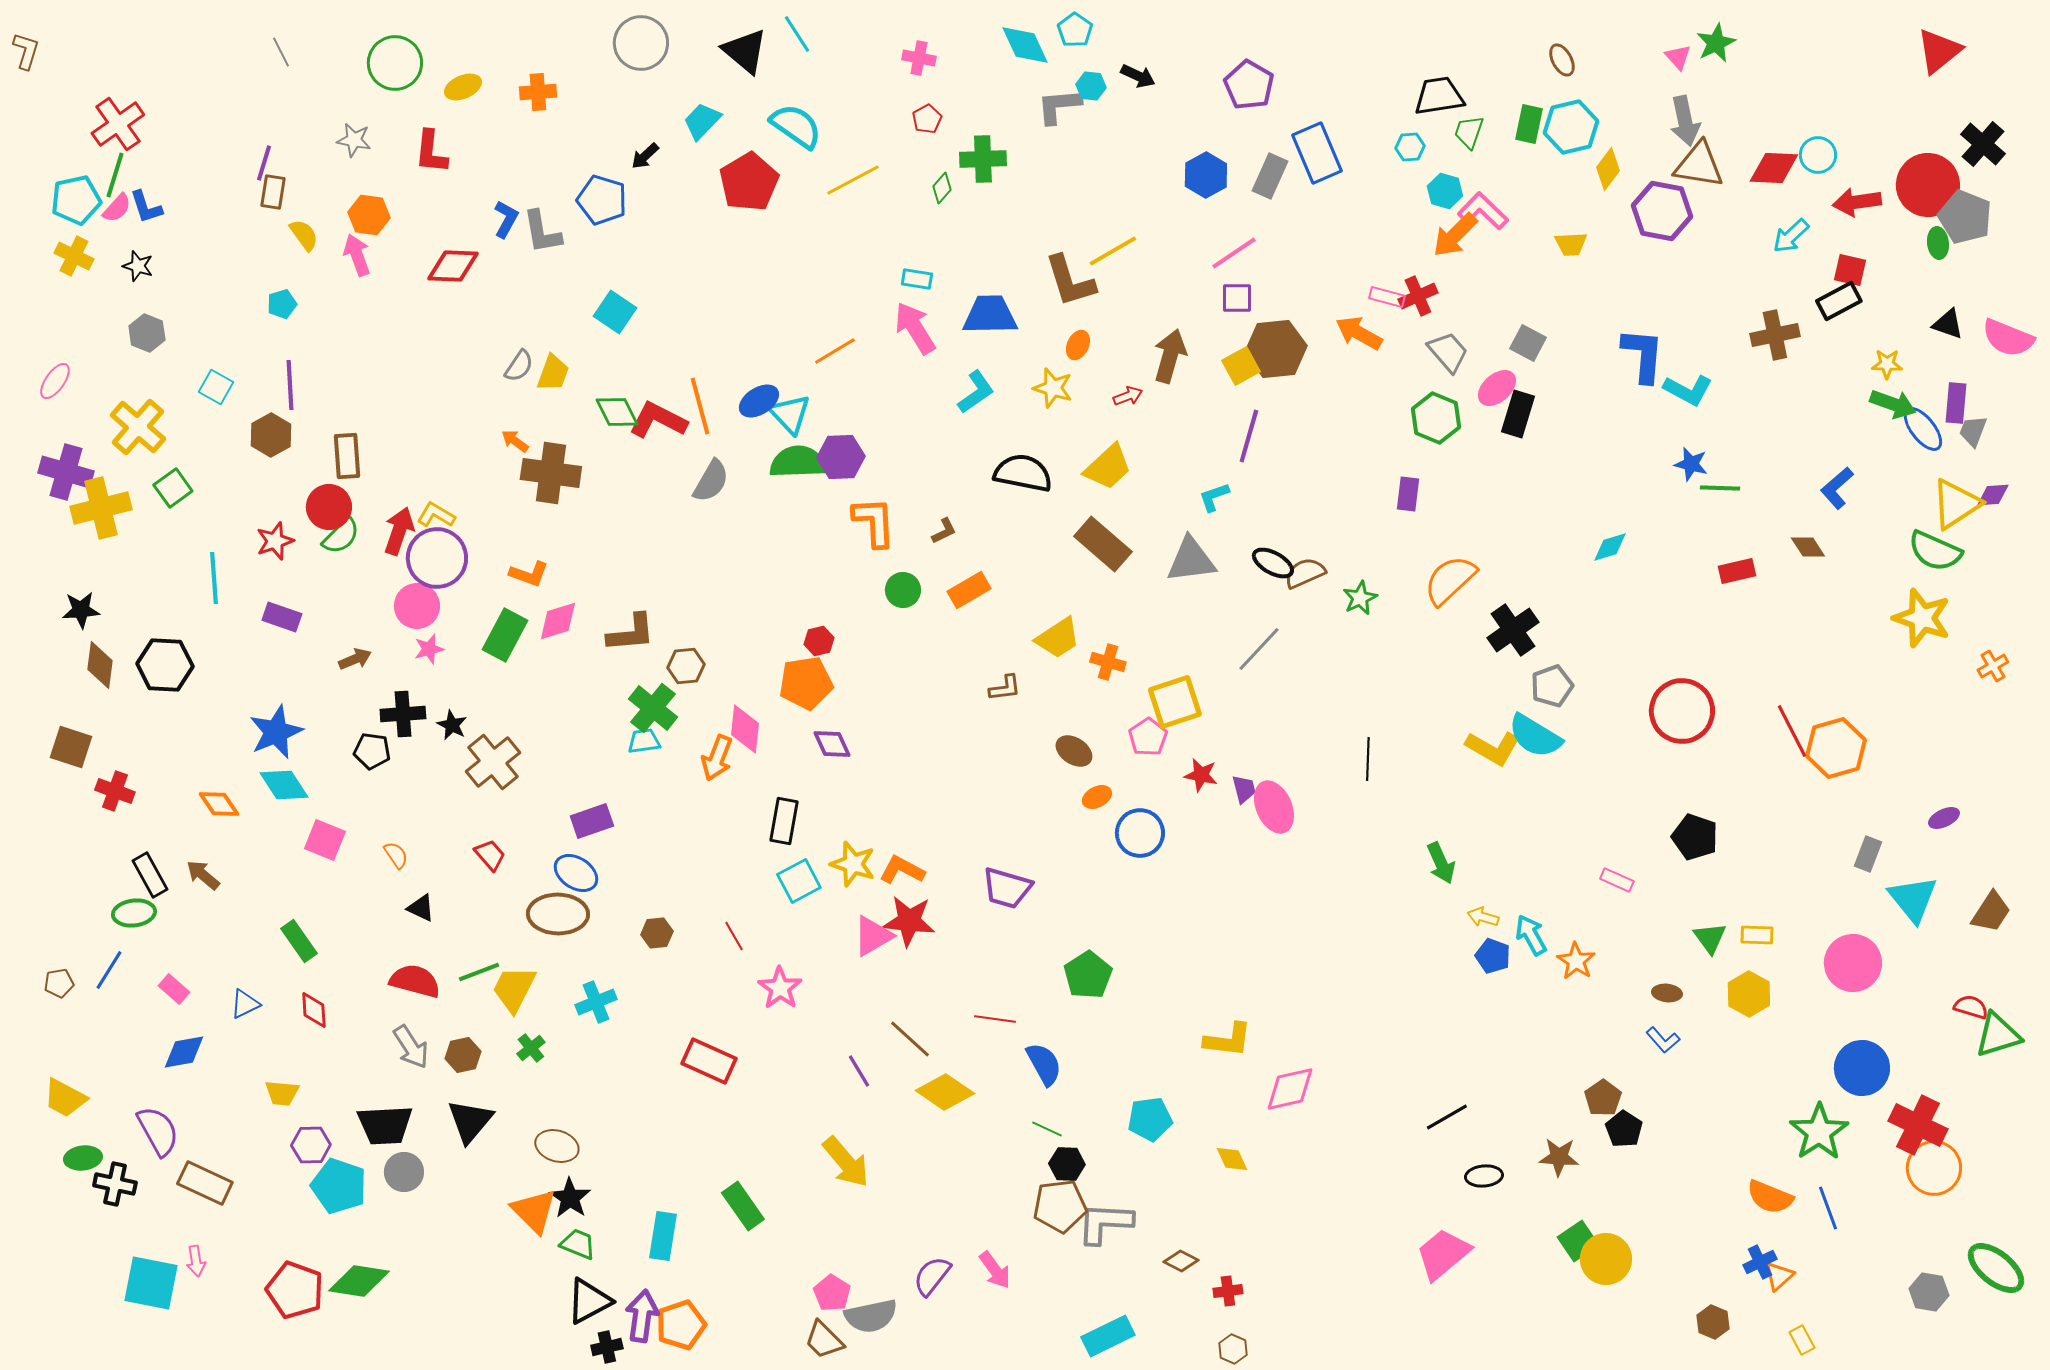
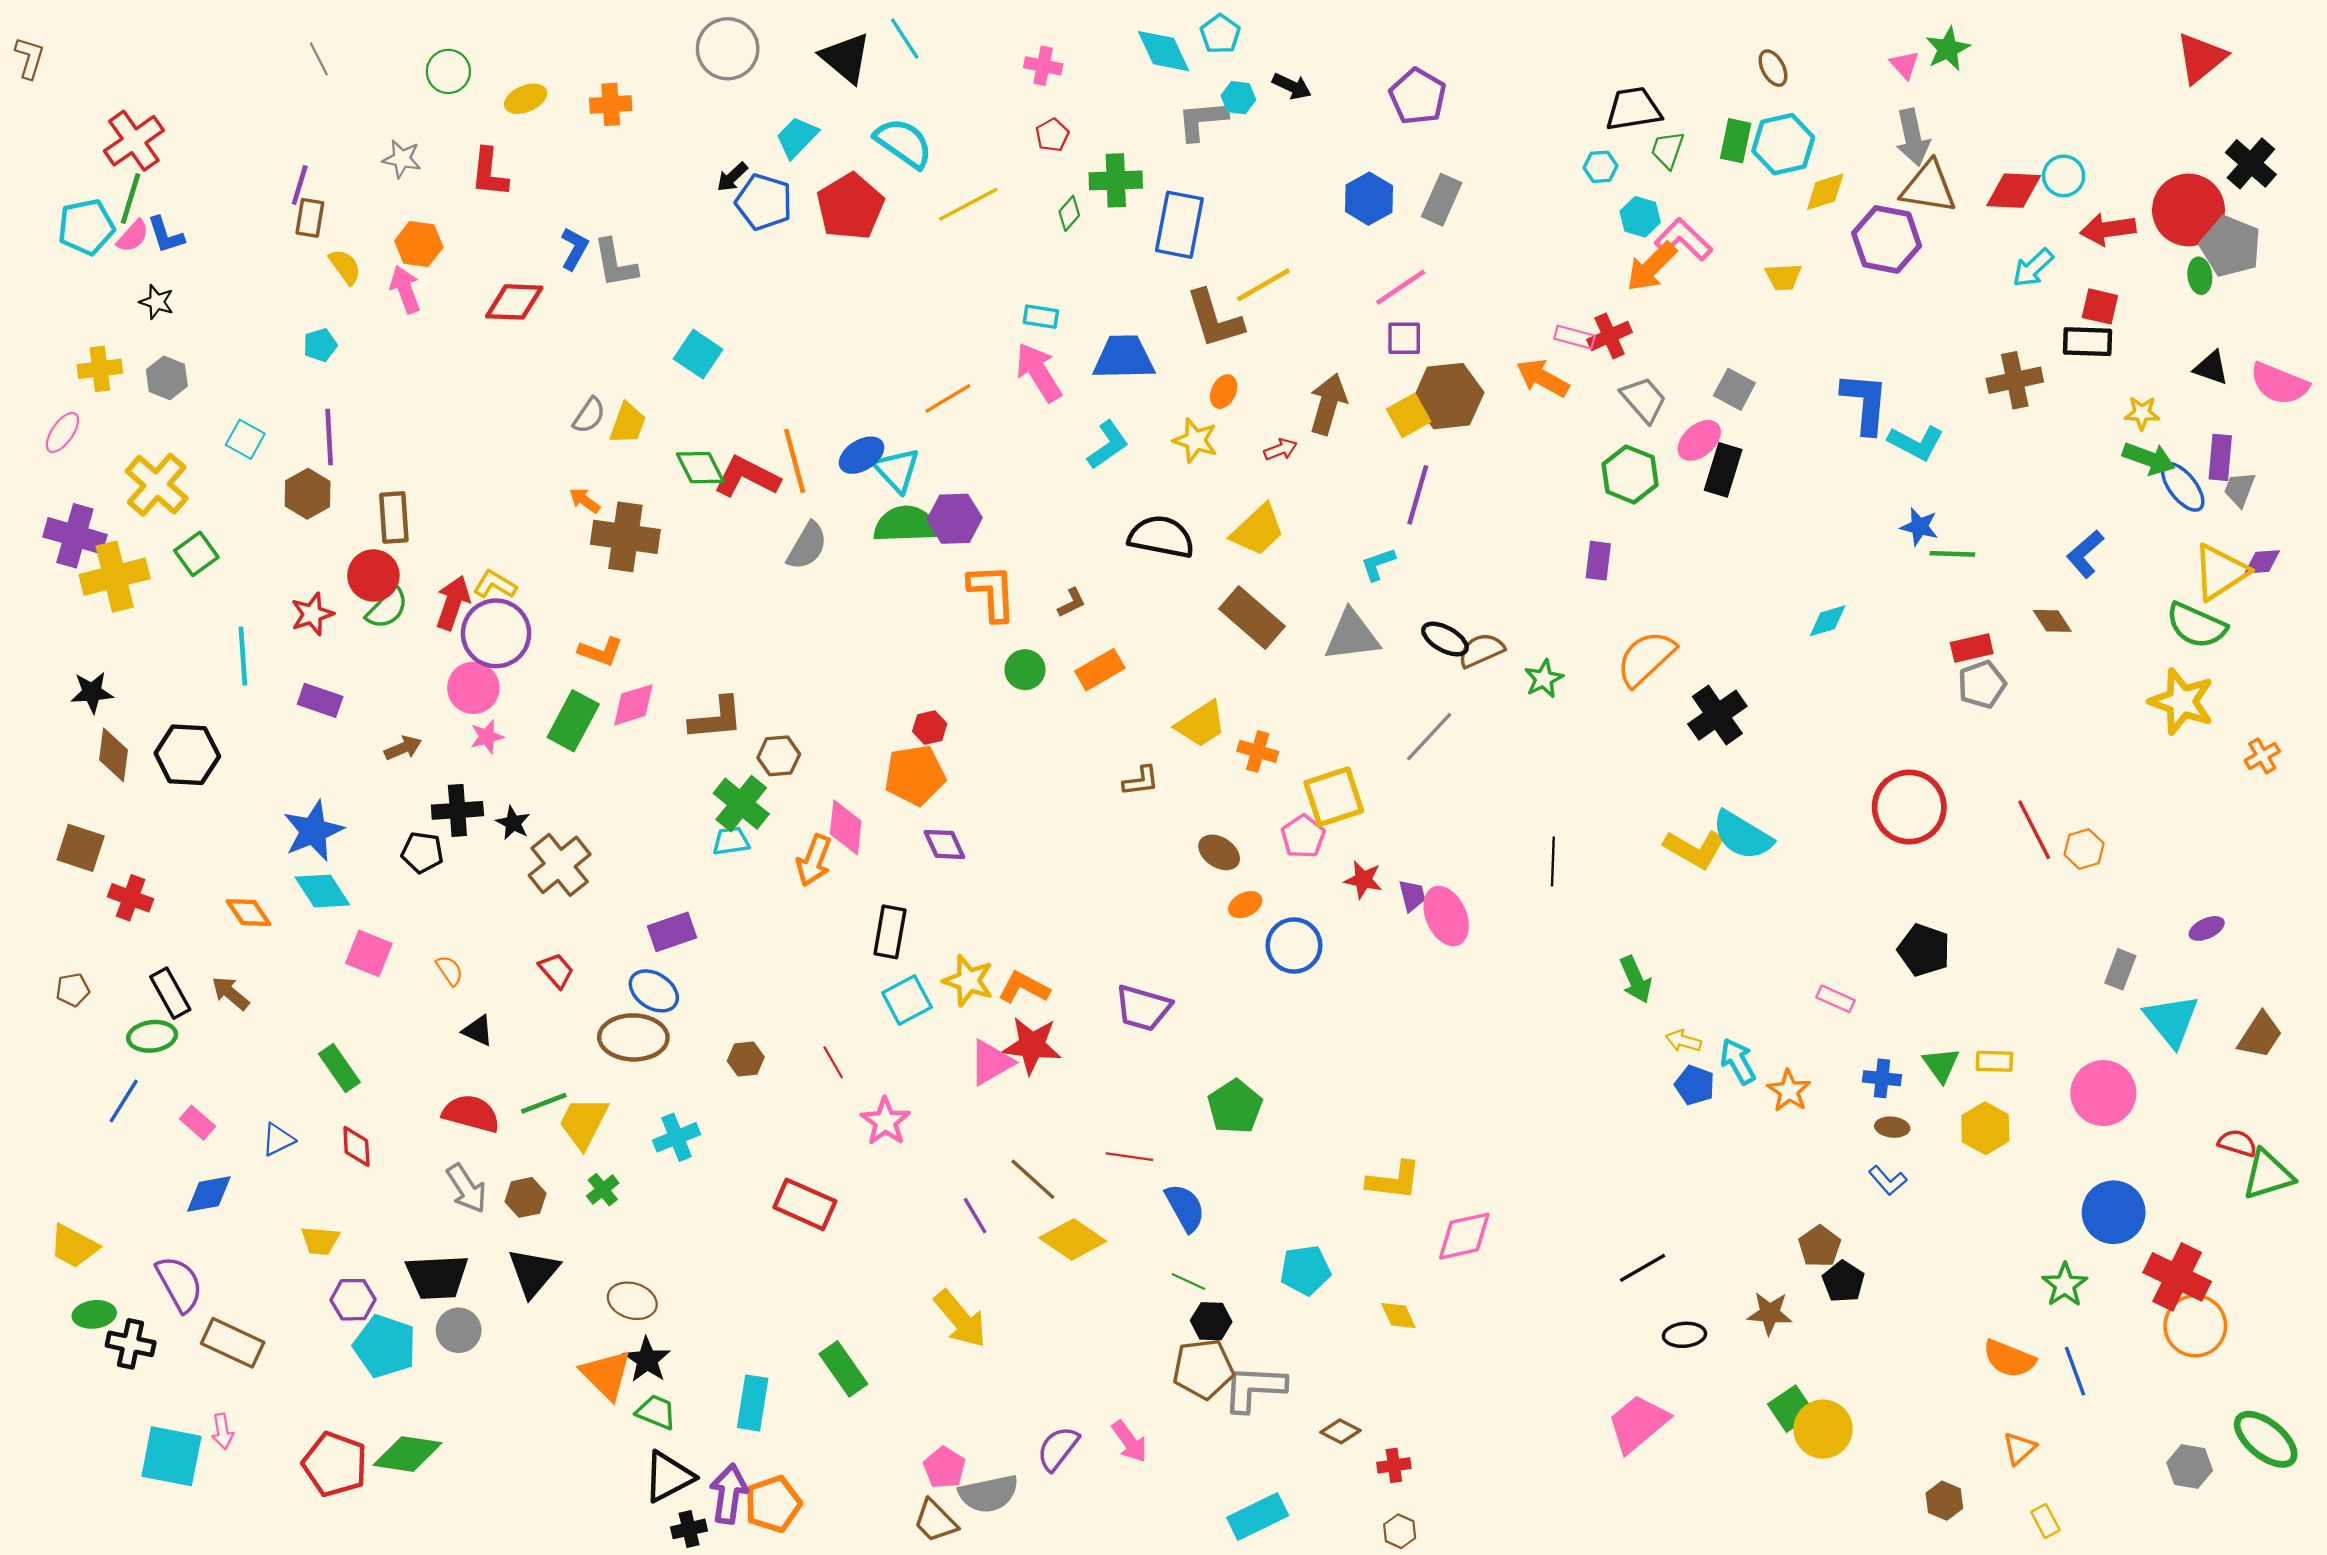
green circle: (395, 63) -> (448, 71), size x0.7
blue rectangle: (1317, 153) -> (1179, 225), moved, turned 34
yellow diamond: (1608, 169) -> (1825, 192), turned 36
blue pentagon: (602, 200) -> (764, 202), moved
yellow cross: (74, 256) -> (100, 369), moved, turned -33
black rectangle: (1839, 301) -> (2087, 342), turned 30
gray pentagon: (1552, 686) -> (1982, 684), moved
orange hexagon: (1836, 748) -> (2084, 849), size x0.6
brown pentagon: (59, 983) -> (73, 990), moved
green star: (1819, 1132) -> (2065, 1285), size x0.7
blue cross: (1760, 1262) -> (1882, 1078), moved, turned 32

